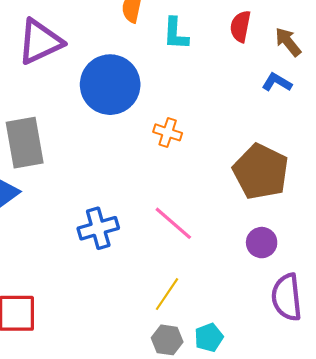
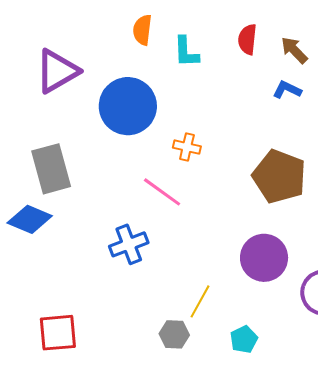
pink line: (173, 223) -> (162, 192), moved
purple circle: (262, 243) -> (264, 258), moved, size x1.6
gray hexagon: (167, 340) -> (174, 334), moved

